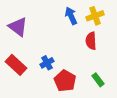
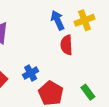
red semicircle: (91, 41) -> (67, 45), moved

